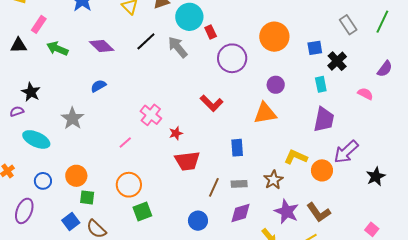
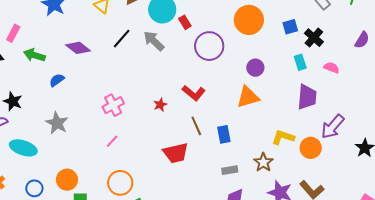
blue semicircle: (98, 86) -> (57, 80), moved
pink semicircle: (365, 94) -> (331, 68), moved
pink cross: (151, 115) -> (113, 105), moved, turned 30
red star: (176, 133) -> (160, 105), moved
brown line: (214, 187) -> (196, 126), moved, turned -42

